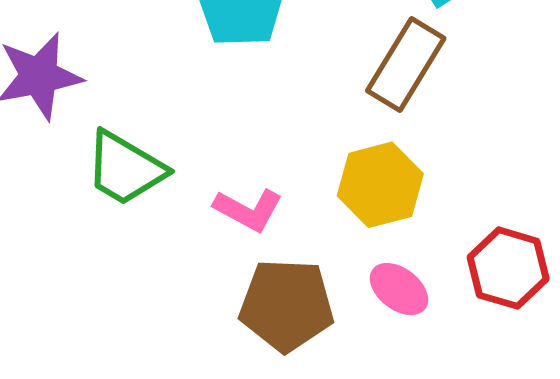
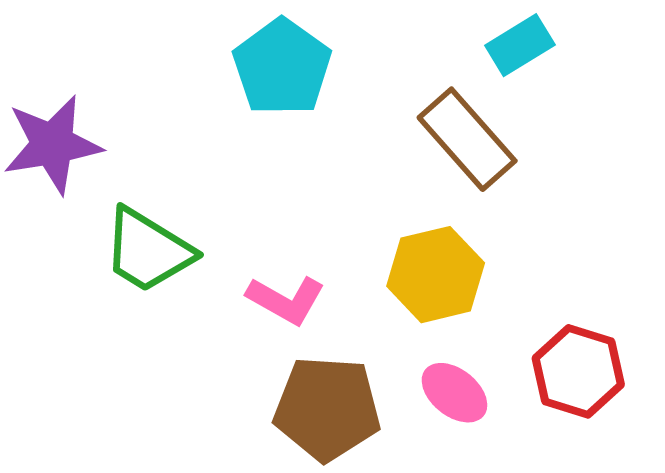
brown rectangle: (406, 65) -> (467, 139), turned -74

